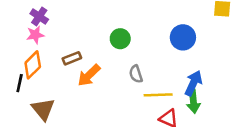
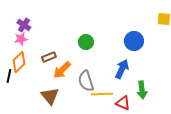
gray semicircle: (136, 74) -> (86, 81), moved, size x1.5
blue arrow: (193, 83) -> (122, 69), moved
yellow line: (158, 95) -> (102, 94), moved
brown triangle: (43, 109) -> (50, 96), moved

